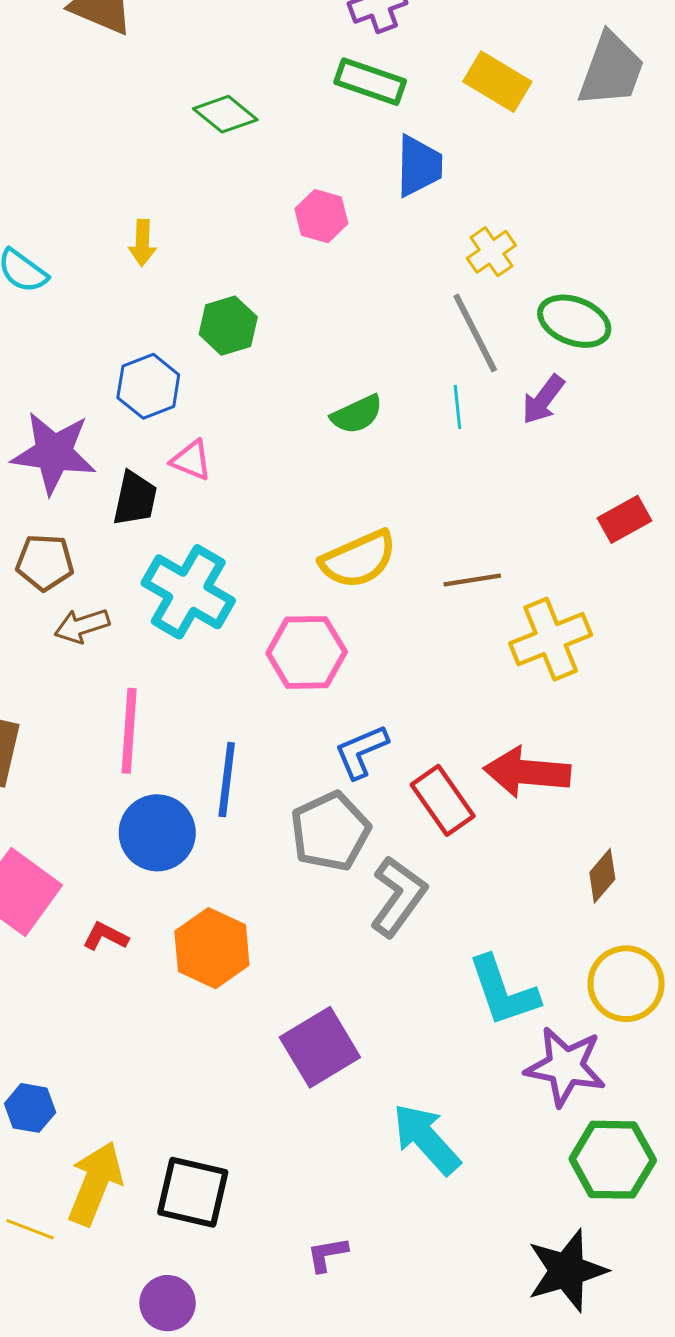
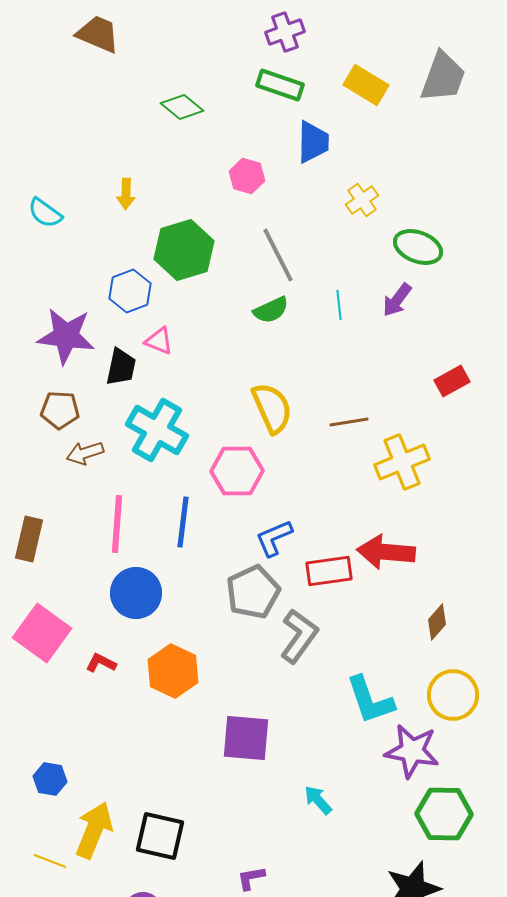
green hexagon: (228, 326) -> (184, 250), size x1.5
gray line: (475, 333) -> (278, 255), moved
yellow semicircle: (358, 559) -> (272, 408), turned -90
blue line: (227, 780) -> (183, 522), moved
red rectangle: (443, 800) -> (329, 571), turned -63
purple square: (320, 1047) -> (246, 738), turned 36
cyan arrow: (426, 1139) -> (318, 800), size x0.6

